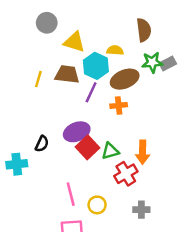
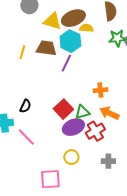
brown ellipse: (125, 79) -> (73, 18), moved
orange cross: (119, 105) -> (100, 90), moved
purple ellipse: (77, 132) -> (73, 127), moved
orange arrow: (143, 152) -> (109, 113), turned 114
pink line: (71, 194) -> (26, 137), moved, turned -30

